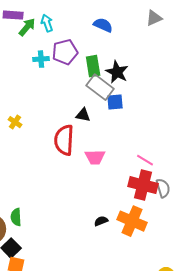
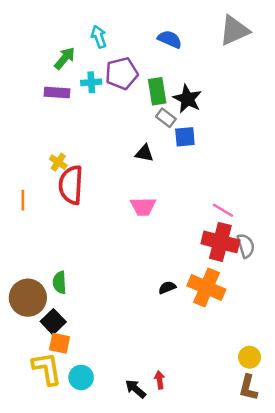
purple rectangle: (13, 15) -> (57, 92), moved
gray triangle: (154, 18) -> (234, 30), size x1.5
green arrow: (27, 27) -> (65, 58), moved
gray rectangle: (100, 87) -> (166, 118), size x0.6
red semicircle: (64, 140) -> (71, 185), moved
pink trapezoid: (95, 157) -> (143, 206), moved

